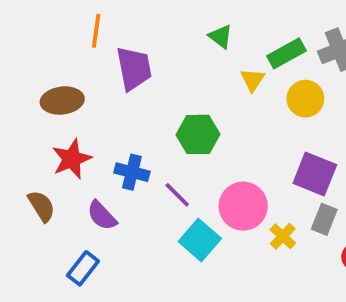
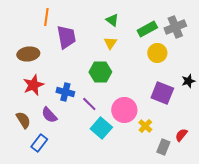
yellow triangle: (253, 80) -> (110, 43), moved
brown semicircle: (41, 206) -> (23, 120), moved
gray rectangle: (324, 219) -> (163, 147), moved

